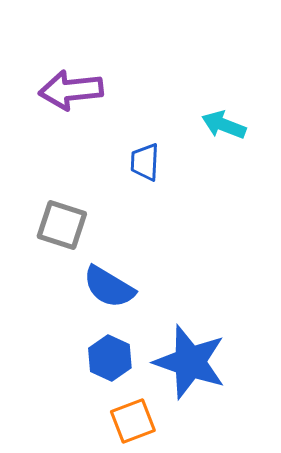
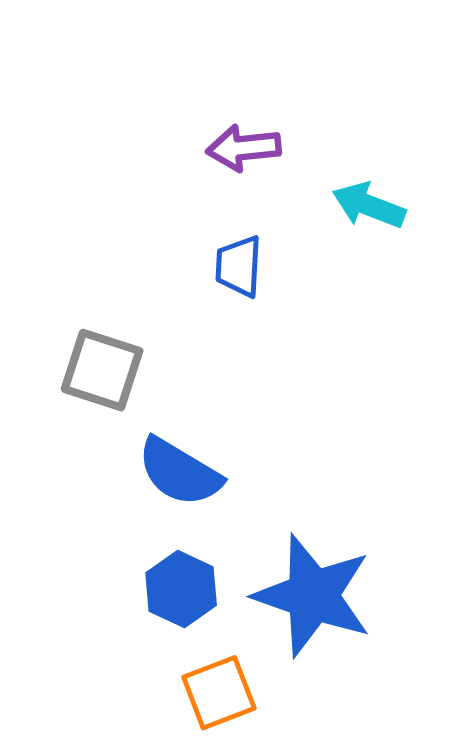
purple arrow: (71, 90) -> (244, 148), moved, size x0.7

